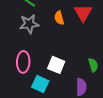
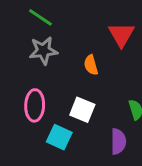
orange semicircle: (59, 18) -> (91, 65), moved

